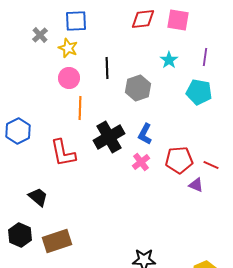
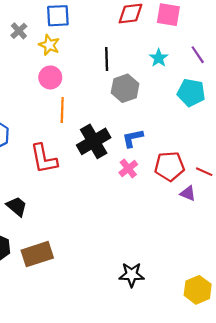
purple line: (205, 57) -> (198, 55), turned -42
black line: (107, 68) -> (107, 59), moved
blue L-shape: (145, 134) -> (133, 138), turned 50

